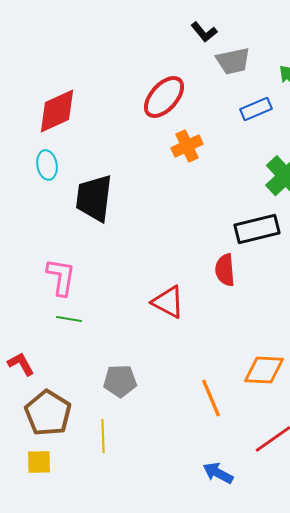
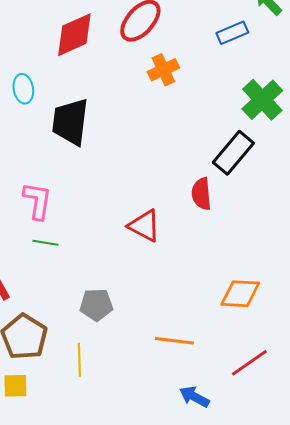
red diamond: (57, 111) -> (74, 35), moved
black rectangle: (257, 229) -> (233, 153), turned -36
orange line: (211, 398) -> (174, 341), moved, turned -60

